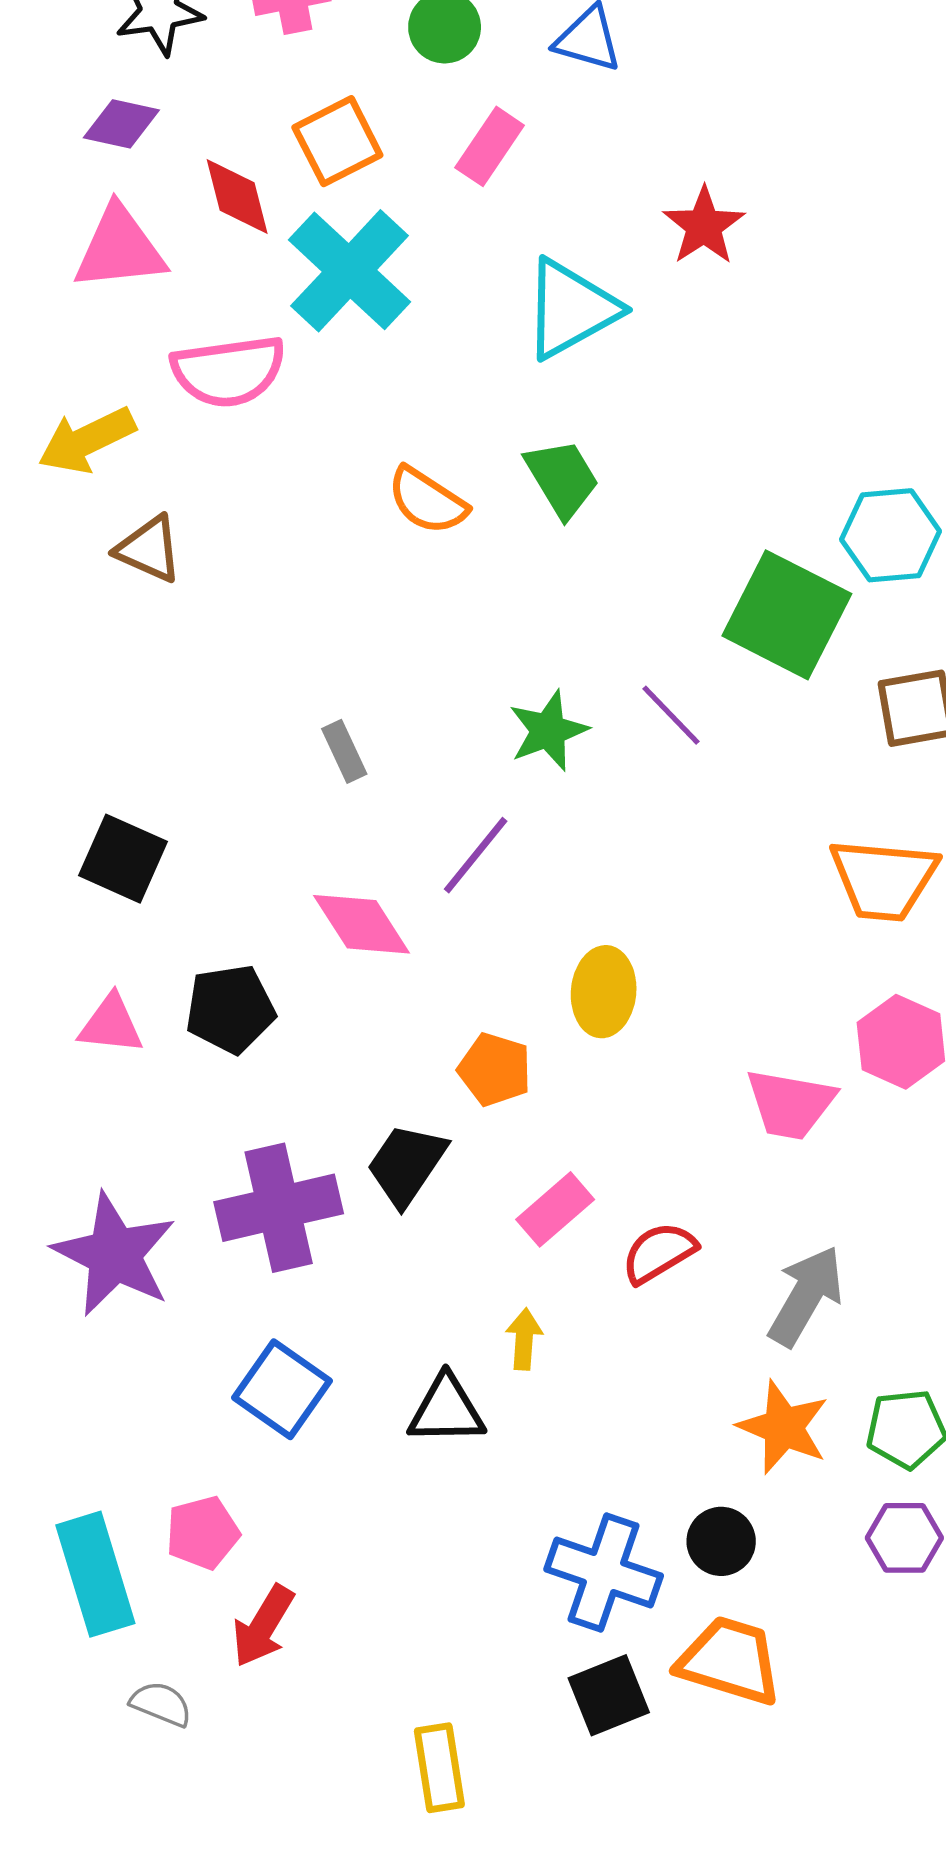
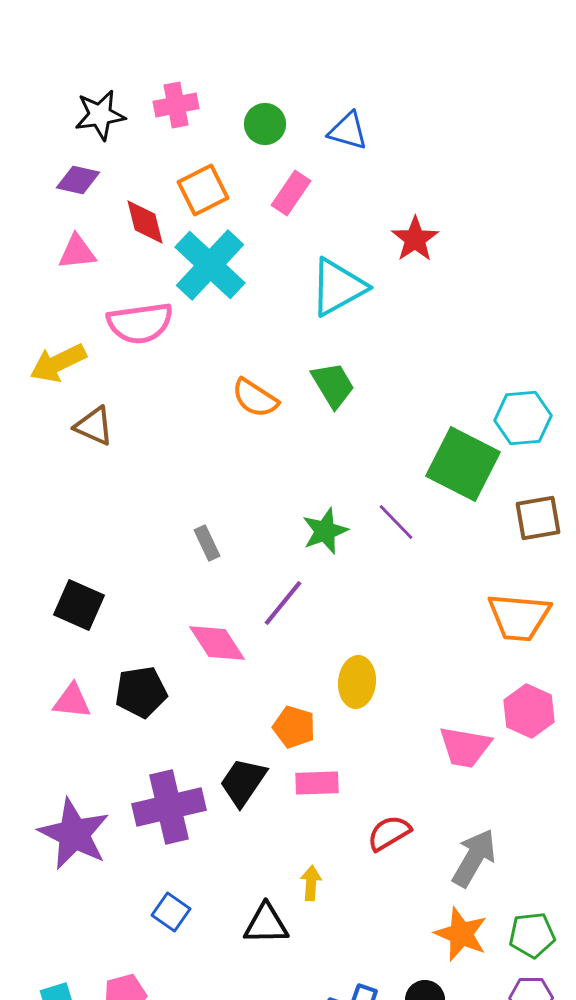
pink triangle: (120, 248) -> (77, 252), size x0.7
pink rectangle: (555, 1209) -> (317, 783), moved, turned 39
blue square: (282, 1389) -> (171, 912), size x0.7

